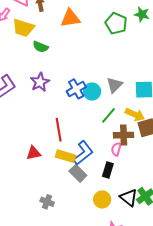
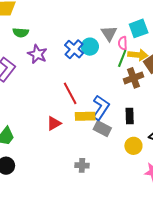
green semicircle: (40, 47) -> (21, 33), moved
green line: (108, 115) -> (122, 58), moved
pink semicircle: (116, 149) -> (123, 43), moved

